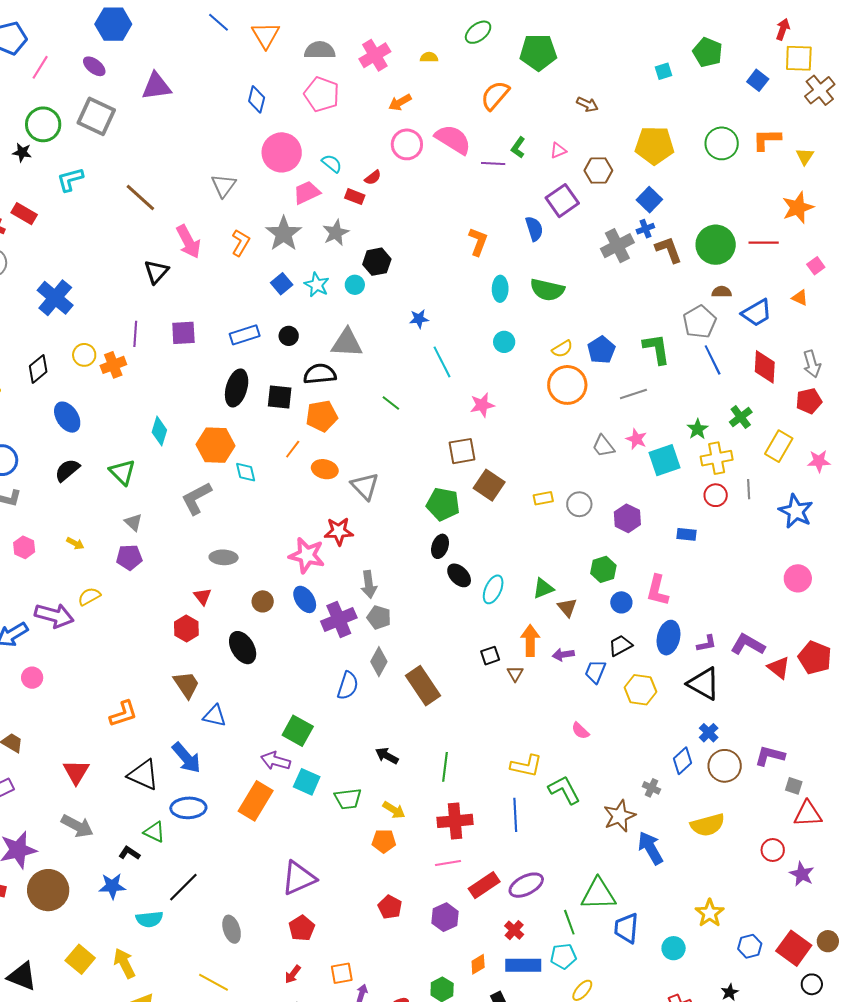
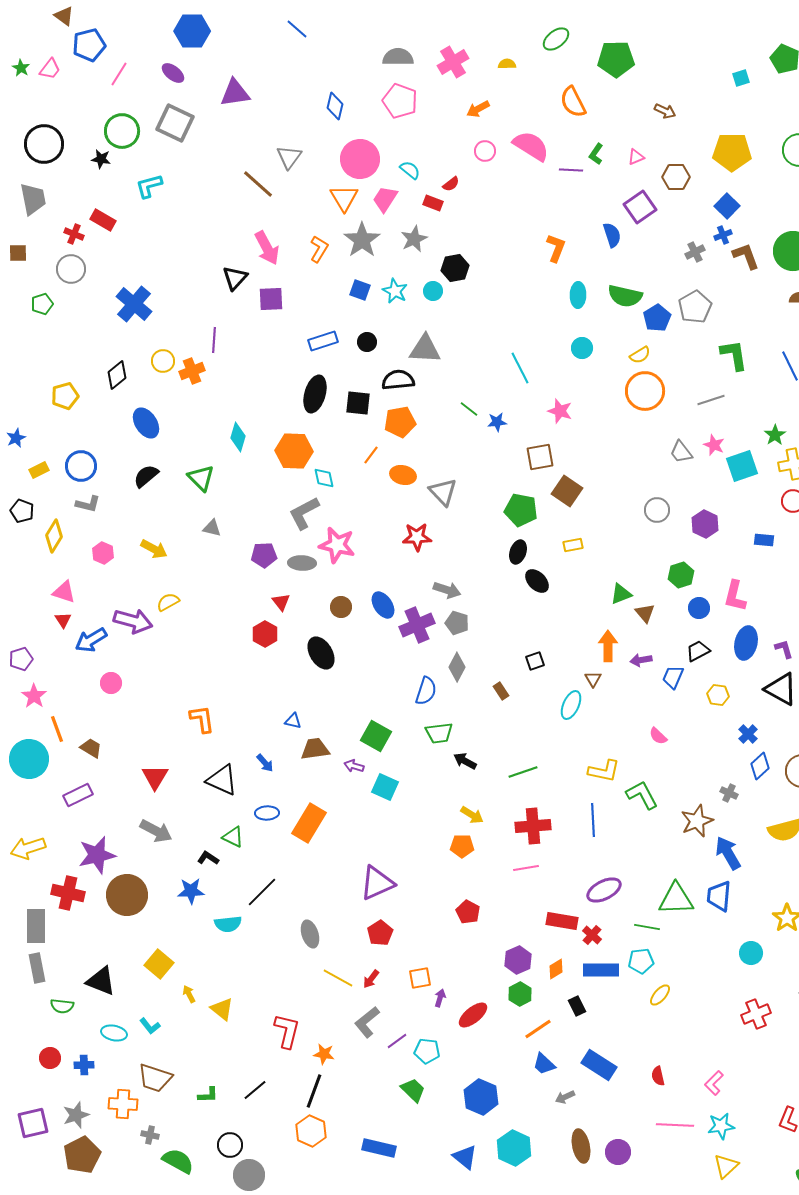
orange triangle: (266, 35) -> (344, 198), moved
orange semicircle: (495, 95) -> (573, 102), turned -68
pink circle: (407, 144) -> (485, 151), size x0.7
gray triangle: (224, 186) -> (289, 157), moved
pink trapezoid: (307, 193) -> (385, 199), turned -32
brown line: (140, 198) -> (258, 184), moved
gray cross: (617, 246) -> (695, 252), size x0.6
blue square: (282, 284) -> (360, 290), turned -30
blue star: (419, 319) -> (497, 422), moved
gray pentagon: (700, 322) -> (695, 307), moved
purple square: (183, 333) -> (271, 299), moved
blue pentagon: (601, 350) -> (657, 318), moved
pink star: (482, 405) -> (560, 411), turned 30
gray L-shape: (196, 498) -> (304, 513), moved
yellow rectangle: (543, 498) -> (573, 545), moved
gray triangle: (133, 522) -> (212, 528), turned -30
yellow arrow: (75, 543) -> (154, 549), size x1.5
pink star: (307, 555) -> (337, 545), moved
purple pentagon: (129, 557) -> (264, 555), moved
gray arrow: (369, 584) -> (447, 590), turned -64
cyan ellipse: (493, 589) -> (571, 705), moved
purple L-shape: (707, 644) -> (784, 649), turned -95
black square: (490, 656) -> (535, 661), moved
brown trapezoid: (186, 685) -> (315, 749), moved, turned -64
brown rectangle: (423, 686) -> (501, 691), size x0.5
yellow hexagon: (640, 690) -> (718, 695), size x0.7
orange L-shape: (123, 714) -> (202, 719), turned -80
blue triangle: (215, 716) -> (293, 721), size x0.7
blue cross: (709, 733) -> (748, 734), moved
blue arrow: (186, 758) -> (265, 763), size x0.6
purple arrow: (276, 761) -> (354, 766), size x0.7
green line: (445, 767) -> (523, 772), turned 64
green trapezoid: (348, 799) -> (439, 733), moved
orange rectangle: (256, 801) -> (309, 823), moved
blue ellipse: (188, 808) -> (267, 813), size x0.7
red rectangle: (484, 885) -> (562, 921), moved, turned 44
purple hexagon: (445, 917) -> (518, 960), moved
green line: (569, 922) -> (647, 927), turned -60
blue trapezoid: (626, 928) -> (719, 896), moved
yellow arrow: (124, 963) -> (189, 994), moved, size x0.6
yellow line: (214, 982) -> (338, 978), moved

